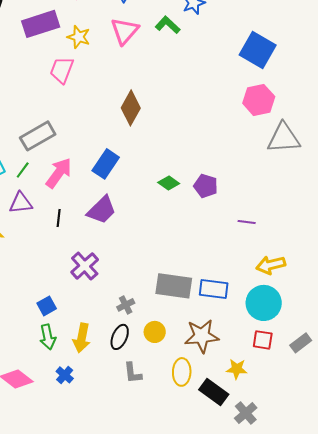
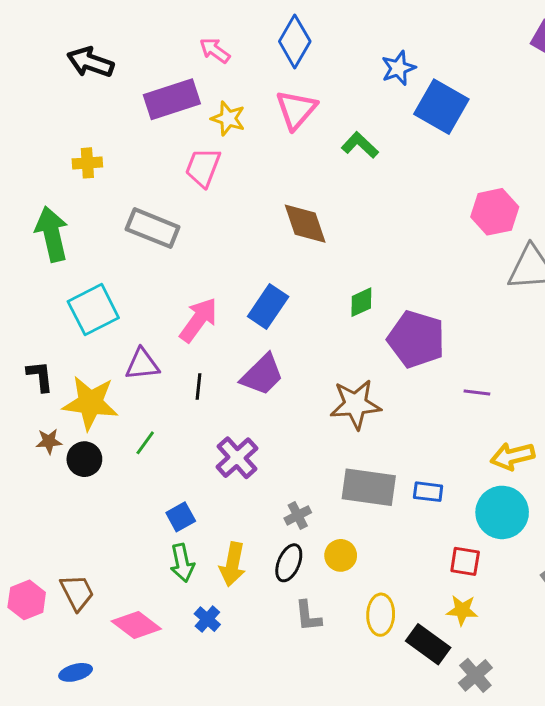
green L-shape: (168, 25) -> (360, 145), moved
blue square: (258, 50) -> (441, 107), moved
brown diamond: (131, 108) -> (305, 224), turned -48
gray rectangle: (38, 136) -> (153, 228), moved, turned 52
green line: (23, 170) -> (145, 443), moved
green diamond: (169, 183) -> (361, 302), moved, turned -60
purple pentagon: (206, 186) -> (416, 339), size x1.6
blue rectangle: (214, 289) -> (428, 492), size x0.7
brown star: (202, 336) -> (355, 404), moved
red square: (263, 340) -> (465, 561), moved

